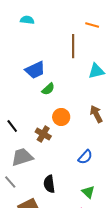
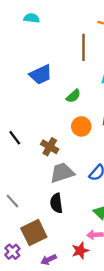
green semicircle: (48, 89) -> (73, 96), moved
orange circle: (61, 117) -> (81, 126), moved
gray trapezoid: (22, 157) -> (62, 173), moved

